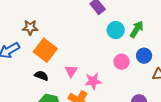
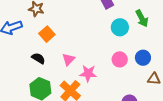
green arrow: (137, 29) -> (142, 18), moved, turned 108
orange square: (45, 50) -> (47, 34), size x0.7

